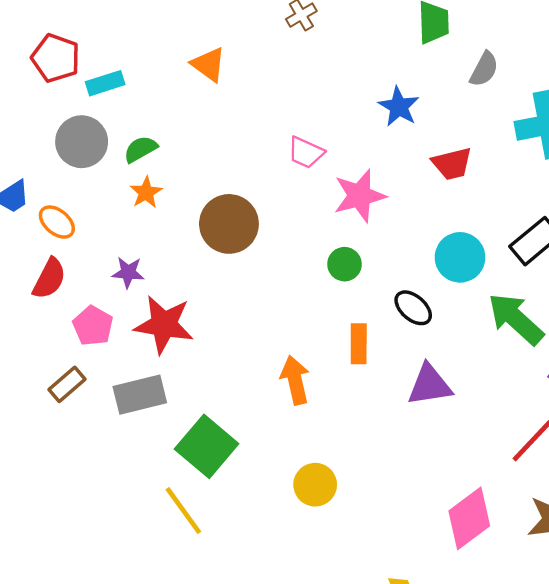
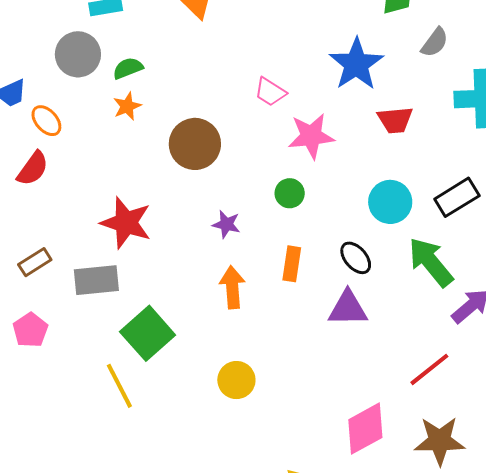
blue star: (399, 107) -> (356, 64), size x1.5
purple star: (128, 272) -> (226, 224), moved
black ellipse: (413, 308) -> (356, 258), moved
pink pentagon: (93, 326) -> (30, 330), moved

